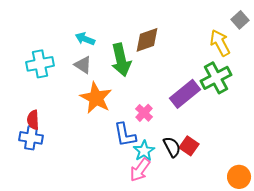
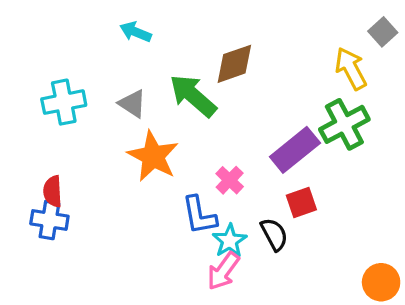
cyan arrow: (85, 39) -> (136, 32), moved
green arrow: (121, 60) -> (193, 96), turned 144
red square: (189, 146) -> (301, 203), moved, turned 36

